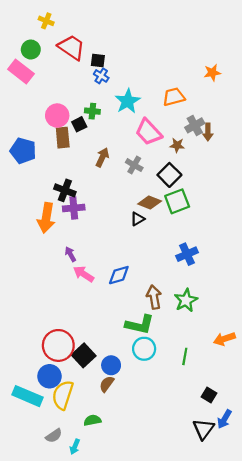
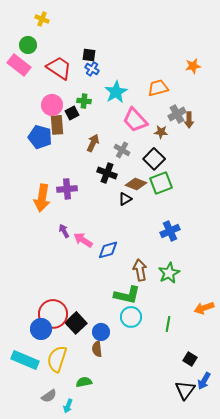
red trapezoid: (71, 47) -> (59, 68), moved
blue pentagon: (23, 151) -> (40, 137), moved
black cross: (65, 190) -> (107, 173), moved
pink arrow: (84, 274) -> (83, 240), moved
blue circle: (49, 376) -> (41, 329), moved
brown semicircle: (107, 384) -> (97, 349), turned -42

